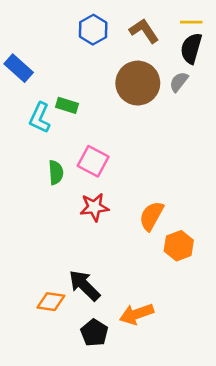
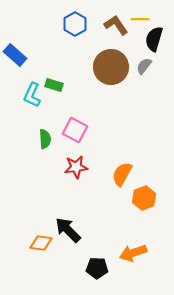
yellow line: (191, 22) -> (140, 19), moved
orange arrow: (137, 314) -> (133, 253), moved
black pentagon: (94, 333) -> (97, 268), moved, turned -30

